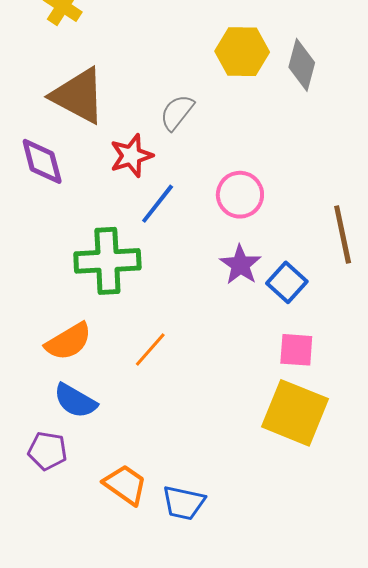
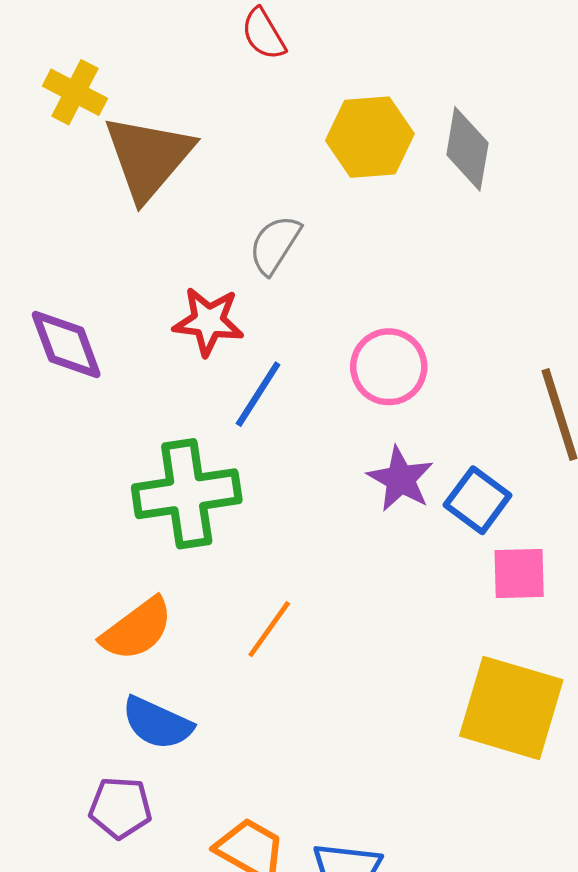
brown triangle: (78, 96) -> (148, 157), moved, turned 48
red star: (131, 156) -> (208, 321), turned 30
pink square: (296, 350) -> (519, 573), moved

